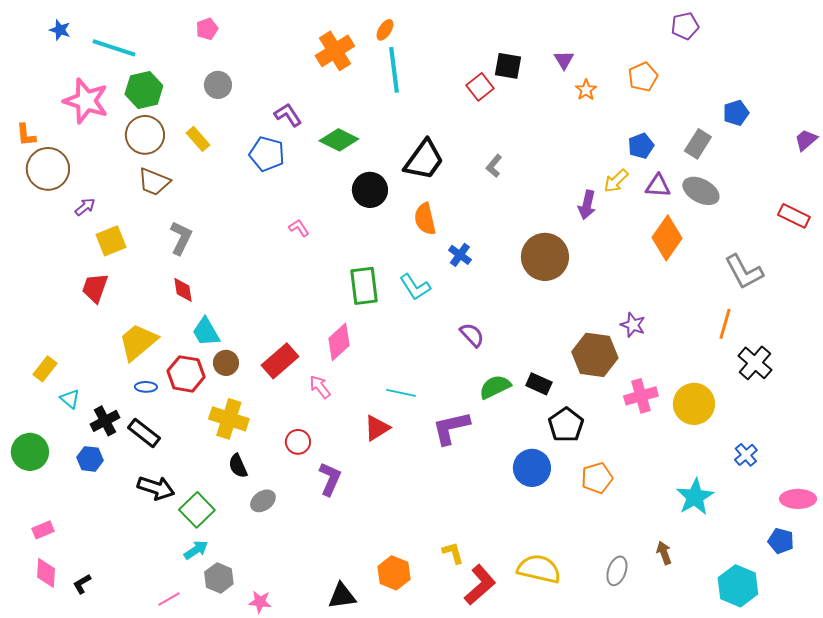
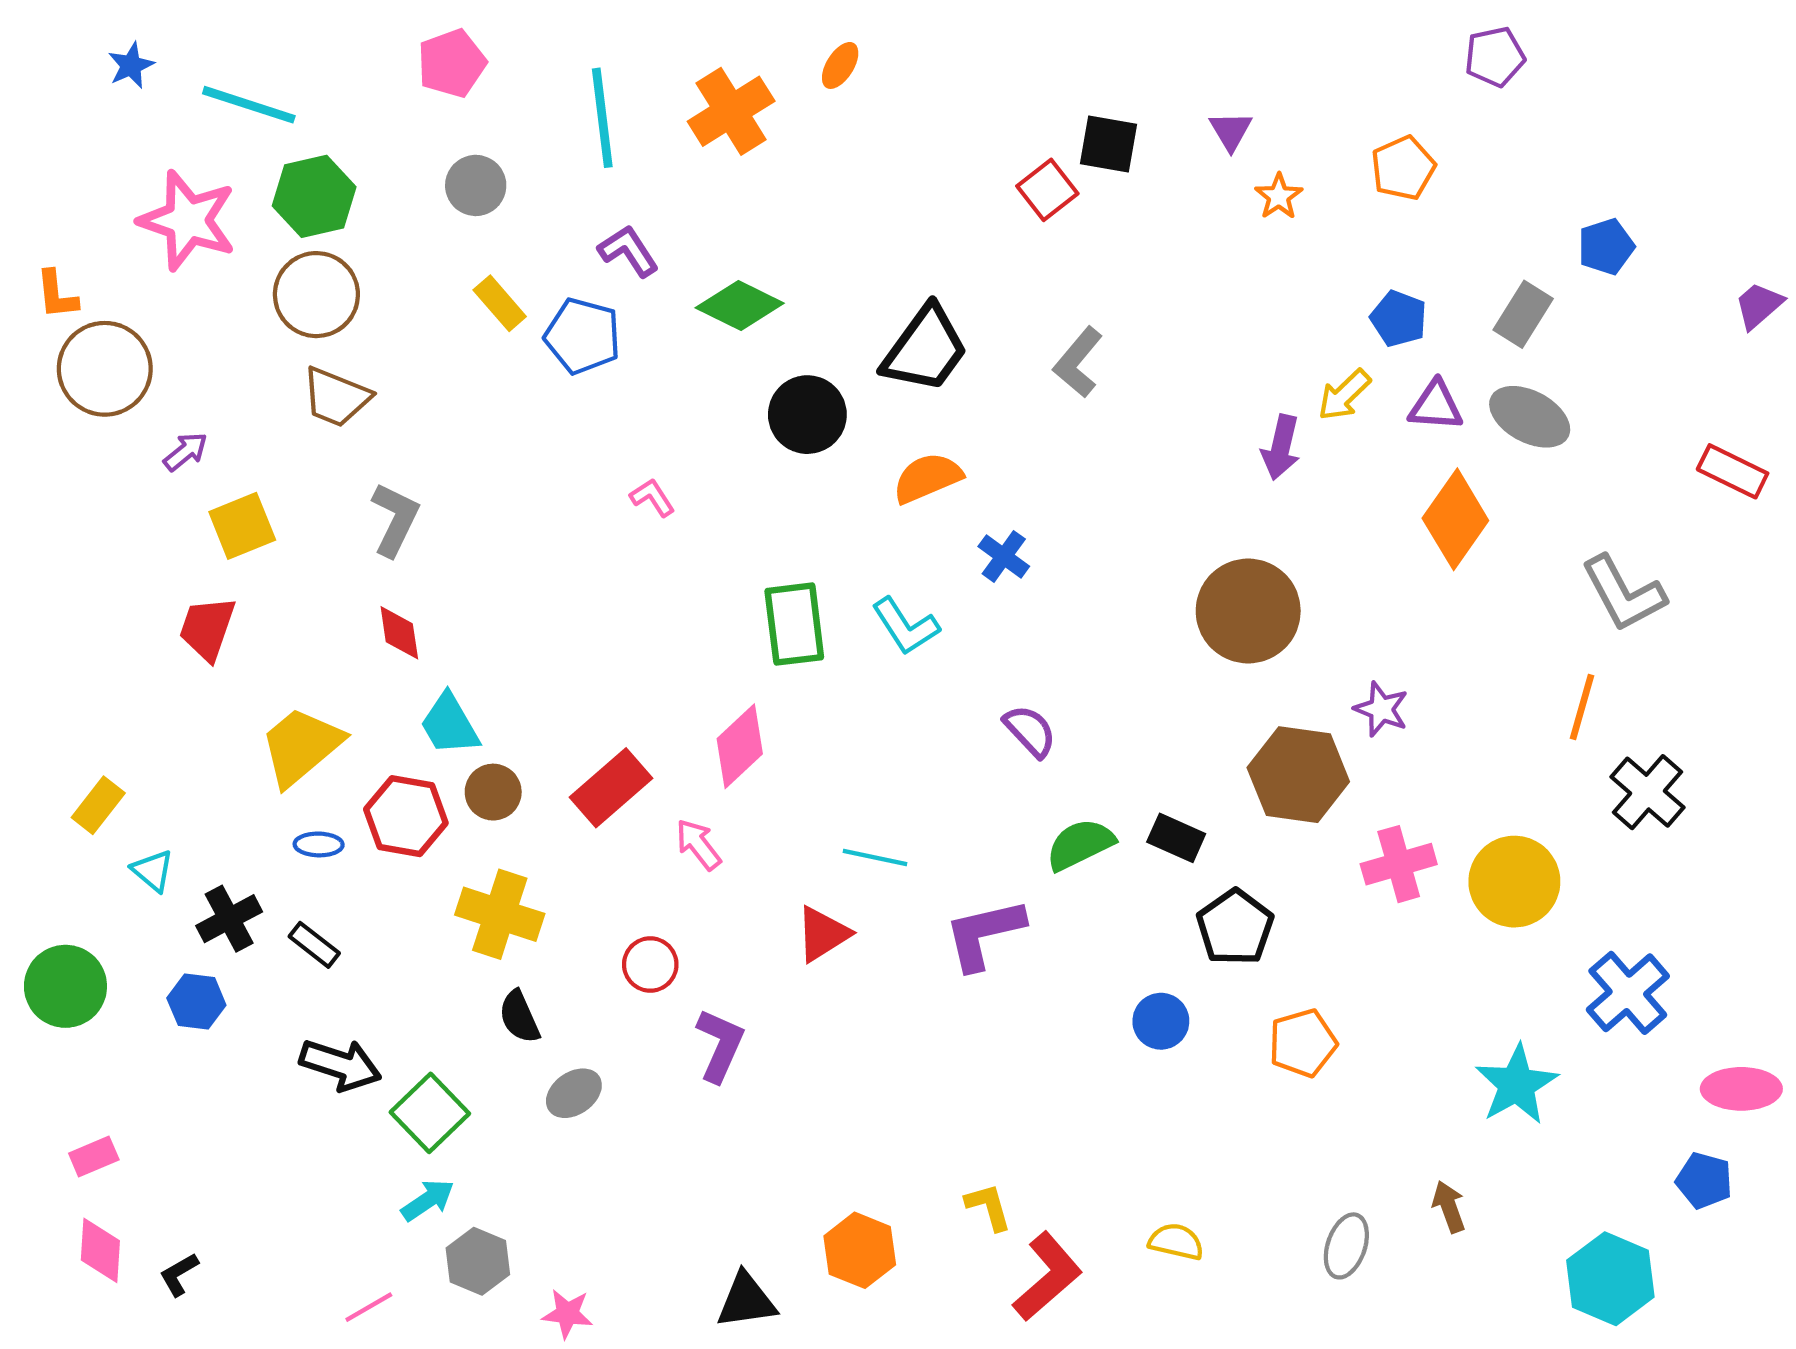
pink pentagon: (207, 29) -> (452, 63), size x1.4
blue star: (60, 30) -> (131, 65), turned 30
cyan line: (394, 70) -> (602, 118), moved
yellow rectangle: (198, 139) -> (500, 303), moved
blue pentagon: (641, 146) -> (1399, 319), turned -30
gray L-shape: (494, 166) -> (1078, 362), size x1.4
orange semicircle: (425, 219) -> (927, 478), turned 80
brown circle: (545, 257) -> (1248, 611), moved
black rectangle: (144, 433) -> (314, 945), size x0.7
blue cross: (746, 455) -> (1628, 993), size x1.6
blue circle: (532, 468) -> (1161, 1021), size x0.7
yellow semicircle: (539, 569) -> (1176, 1242), size x0.6

